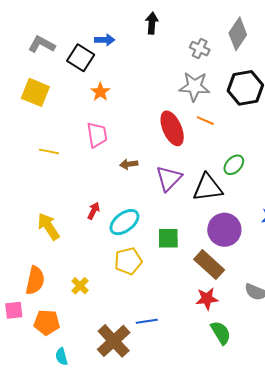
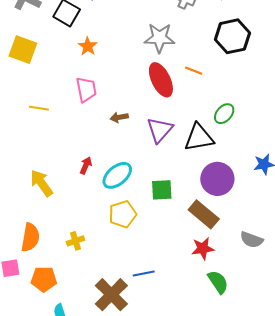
gray star: (194, 87) -> (159, 38), moved
yellow cross: (80, 286) -> (75, 241), turned 30

